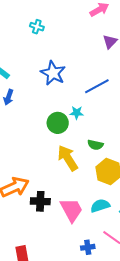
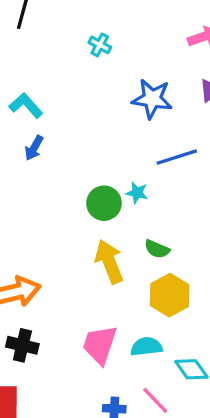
blue star: (53, 73) -> (152, 99), moved, turned -30
black cross: (40, 201) -> (22, 345), moved
pink trapezoid: (71, 210) -> (100, 345), turned -144

